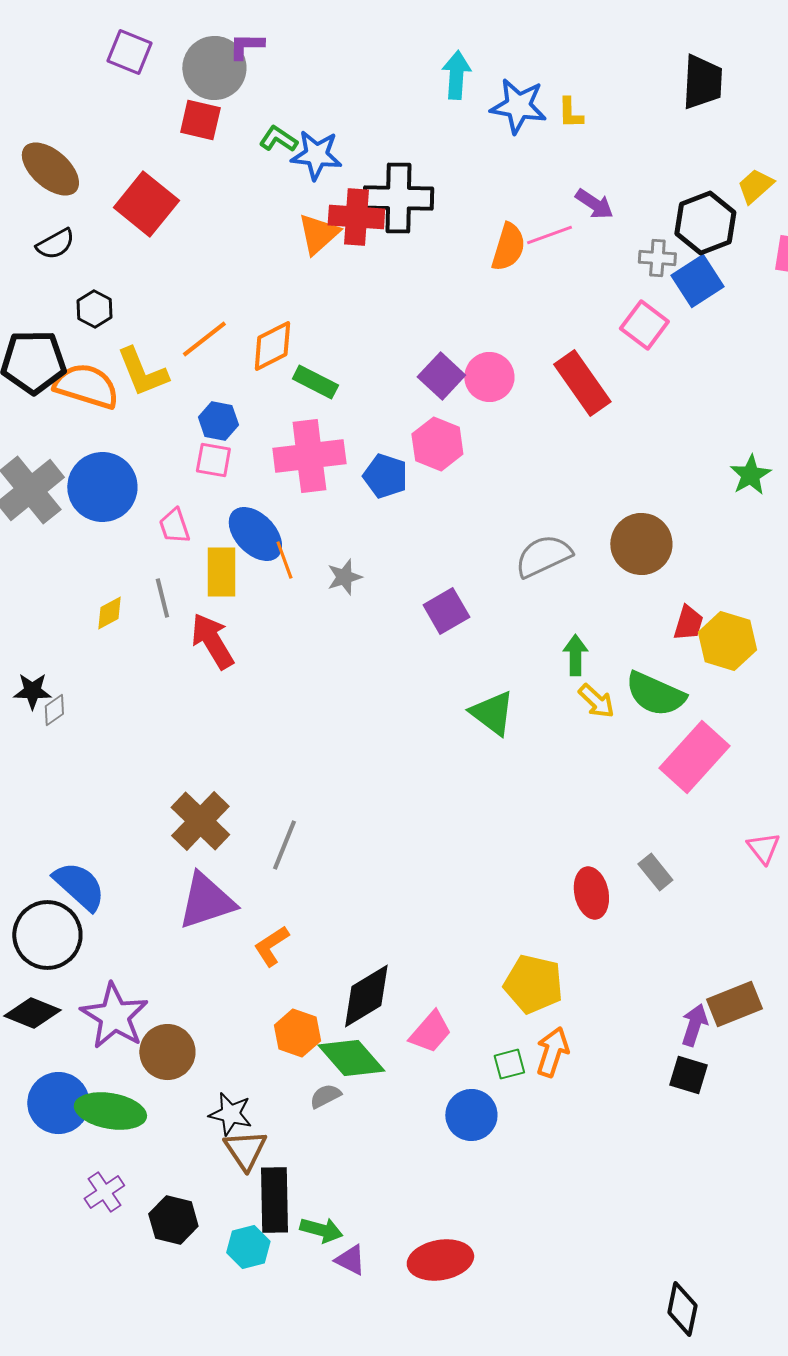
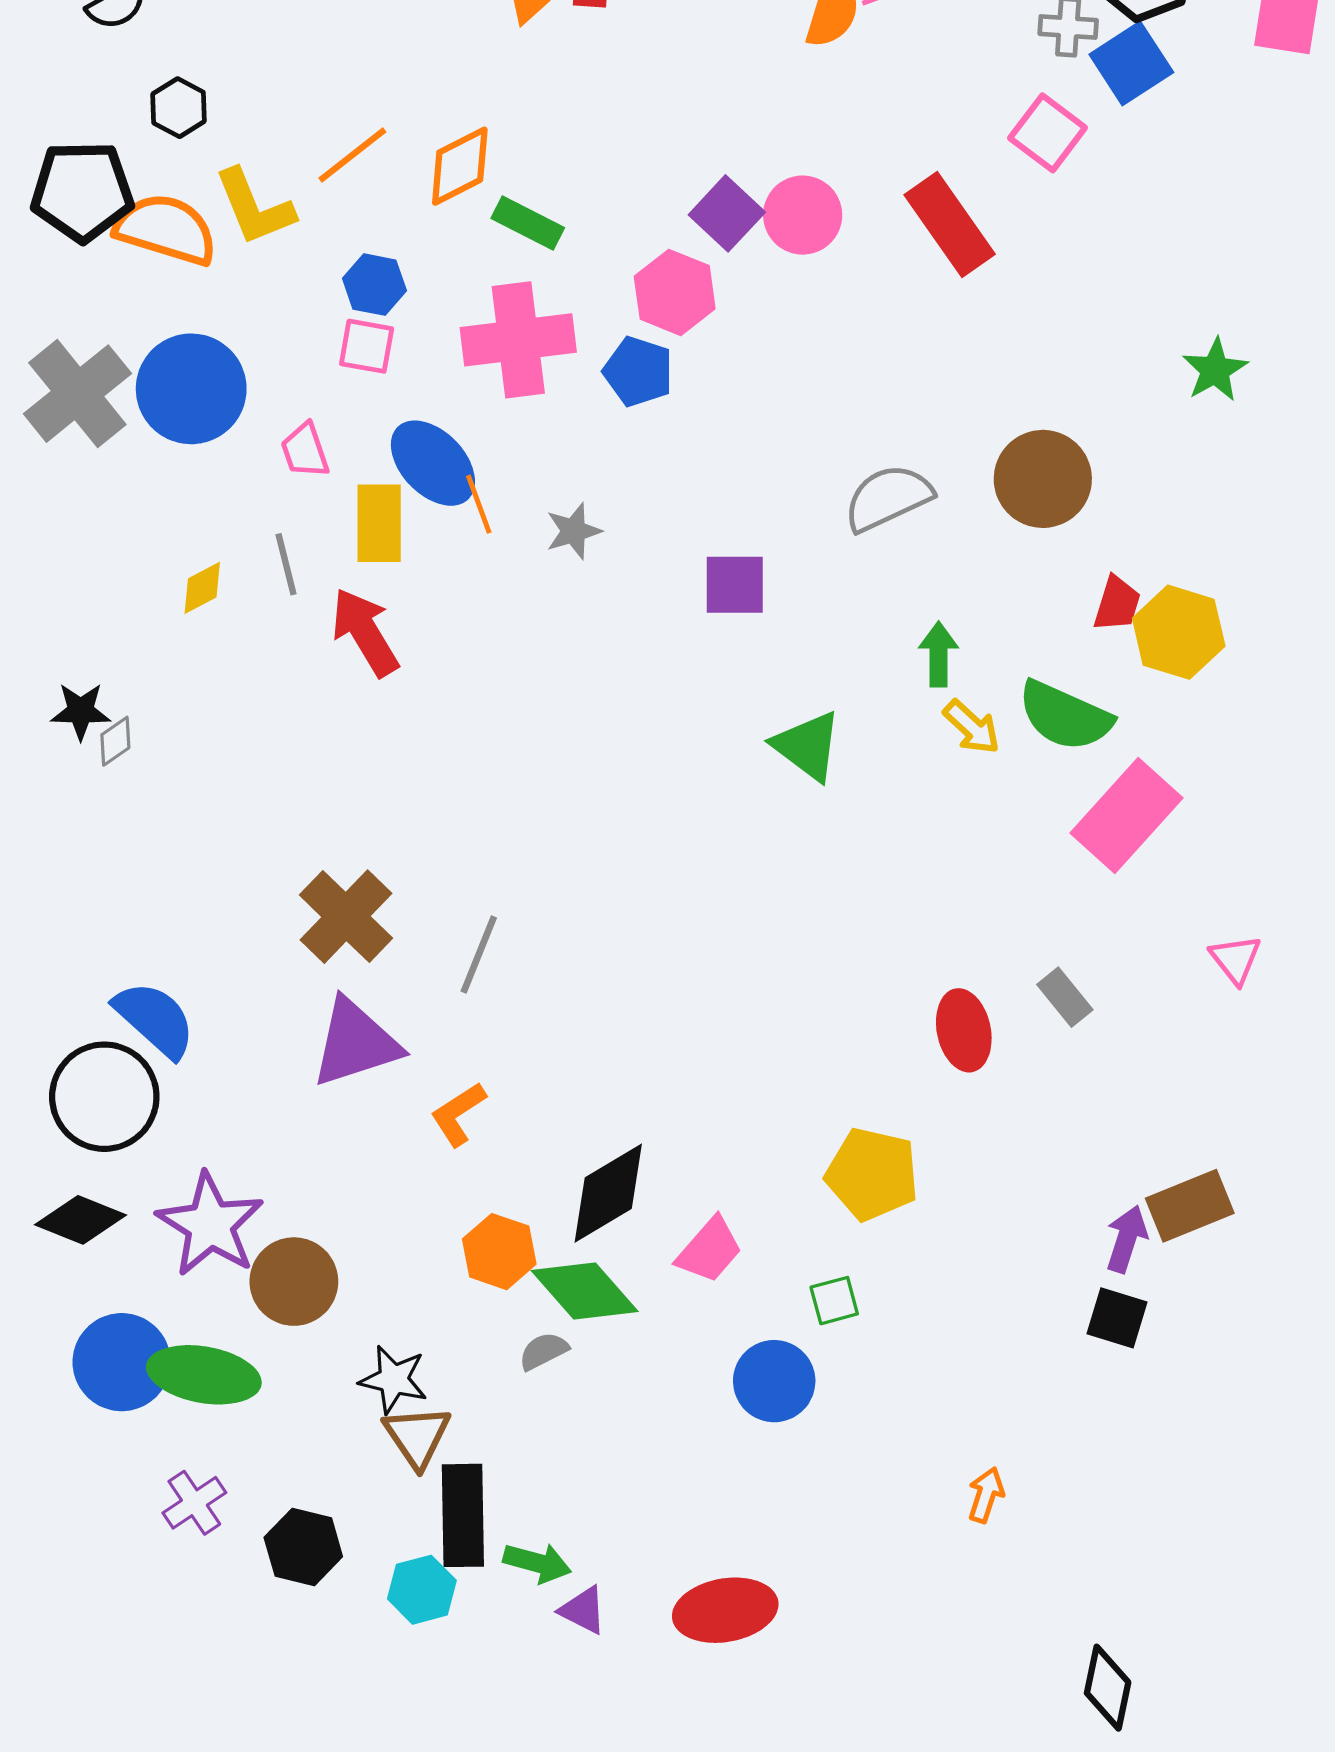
pink hexagon: (437, 444) -> (675, 292), moved
purple square: (446, 611) -> (735, 585), turned 30
orange arrow: (552, 1052) -> (986, 1495), moved, size x0.7

